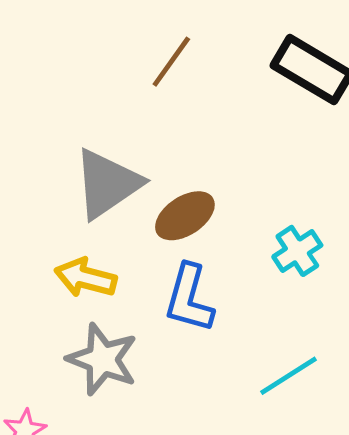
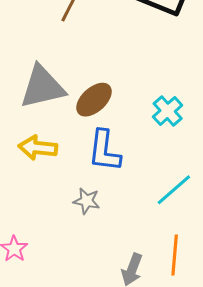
gray triangle: (107, 184) -> (42, 87), turned 30
gray star: (102, 359) -> (87, 201), moved, size x0.6

